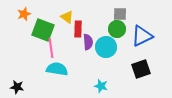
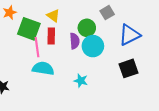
gray square: (120, 14) -> (107, 13), turned -32
red rectangle: (78, 29) -> (51, 36), moved
green circle: (117, 29) -> (87, 28), moved
cyan star: (101, 86) -> (81, 81), moved

